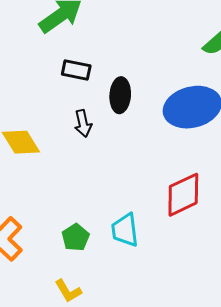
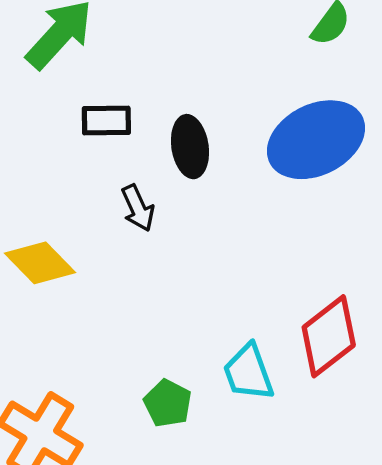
red diamond: (183, 195) -> (329, 336), moved

